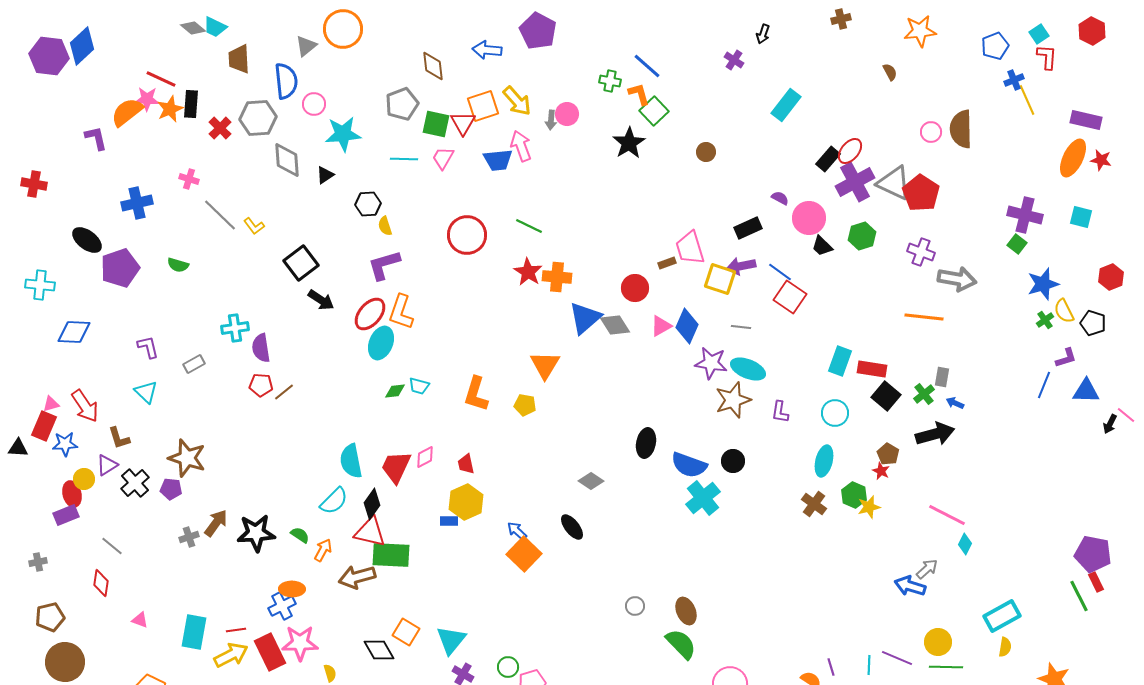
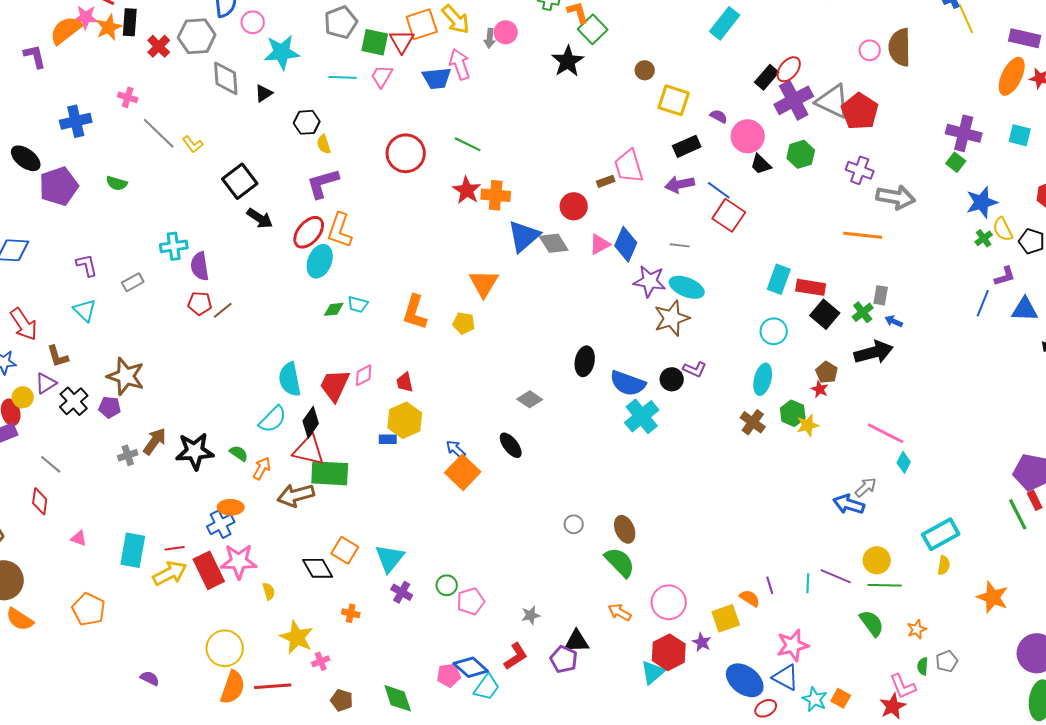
yellow square: (720, 279) -> (674, 100), moved
purple L-shape: (780, 412) -> (695, 369), moved, turned -75

